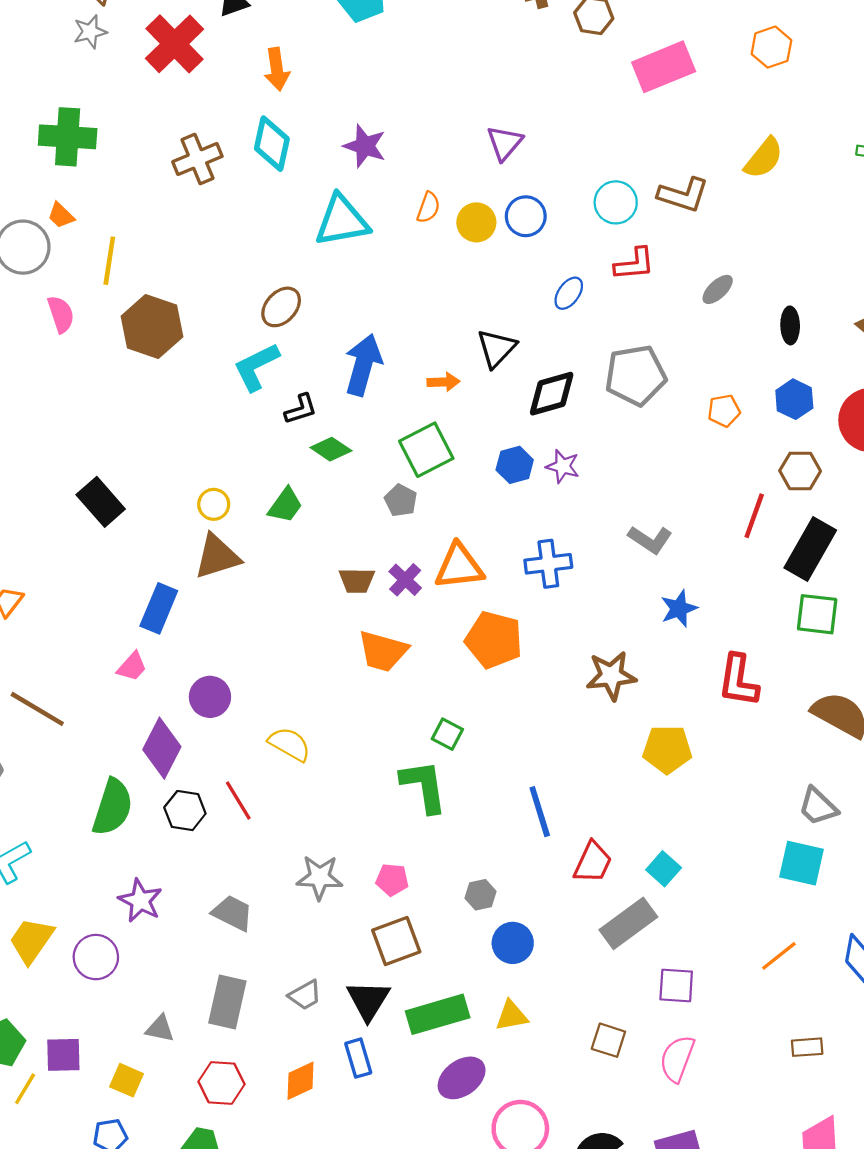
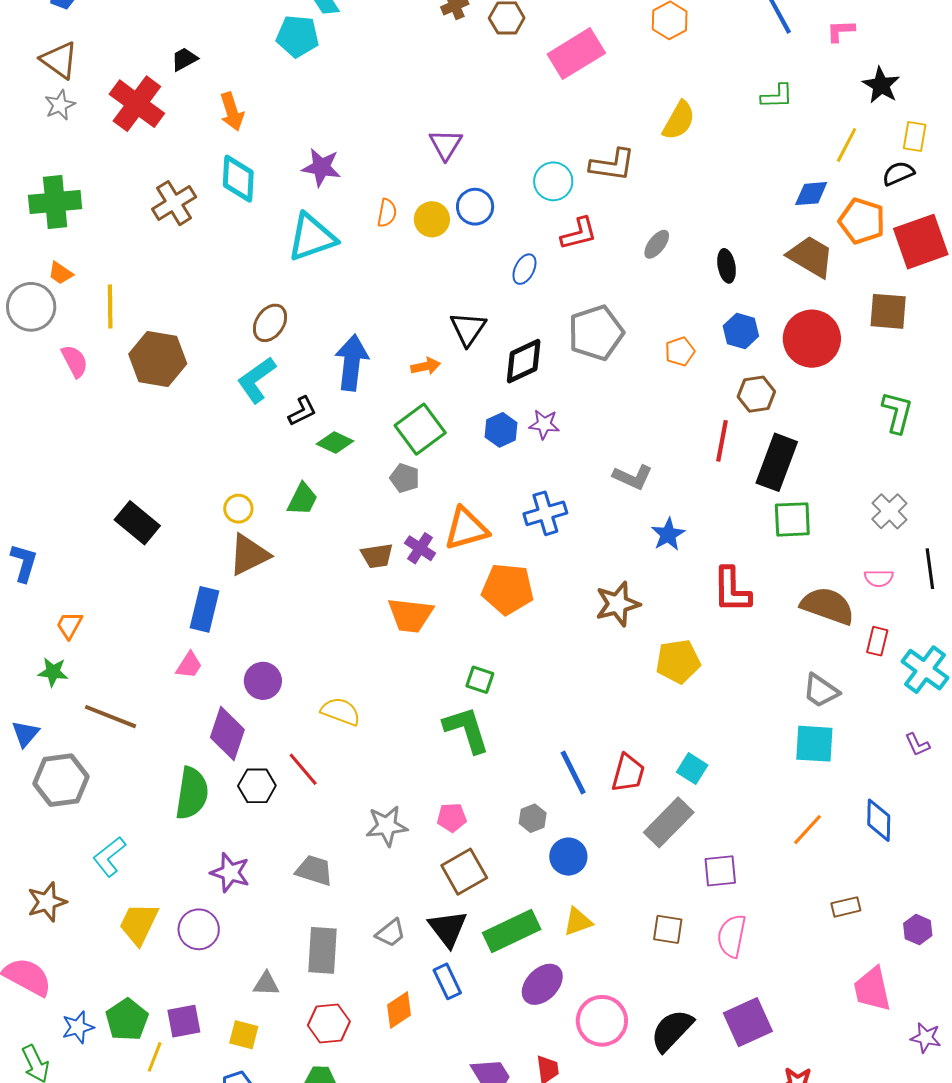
blue line: (540, 812) -> (573, 773), moved

